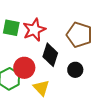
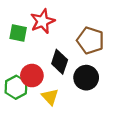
red star: (34, 30) -> (43, 21), moved
black circle: (75, 70) -> (86, 78), size x1.5

